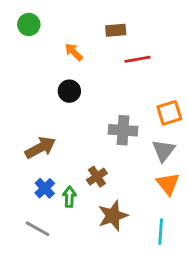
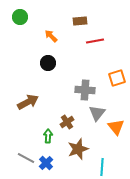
gray triangle: (164, 151) -> (97, 113), moved
blue cross: (45, 188) -> (46, 163), moved
cyan line: (161, 232) -> (102, 167), moved

